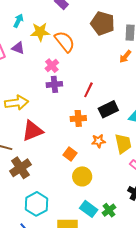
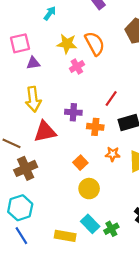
yellow star: (40, 32) -> (67, 44), moved
purple triangle: (18, 48) -> (33, 63), moved, turned -40
purple cross: (54, 84) -> (73, 112), moved
yellow arrow: (17, 103) -> (33, 99), turned 80
cyan hexagon: (36, 204) -> (20, 208), moved

